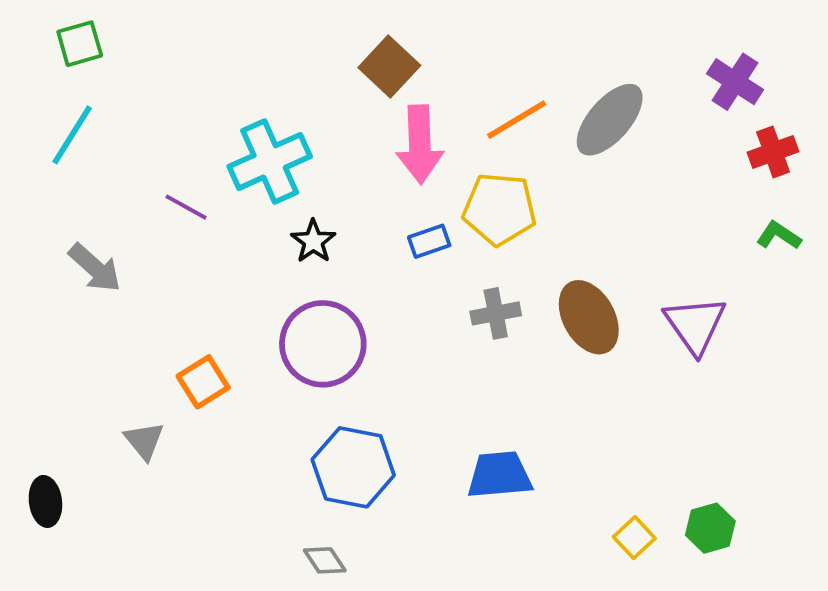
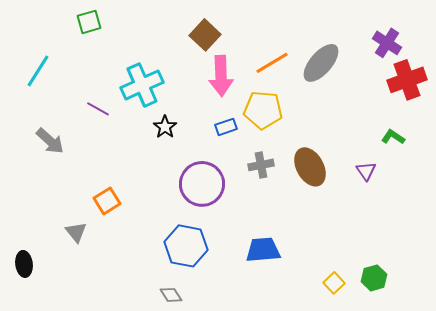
green square: (80, 44) -> (89, 22), moved
red cross: (773, 152) -> (407, 80), size x1.5
green L-shape: (779, 236) -> (393, 137), moved
purple triangle: (695, 325) -> (366, 171), size x0.6
purple circle: (323, 344) -> (202, 184), moved

